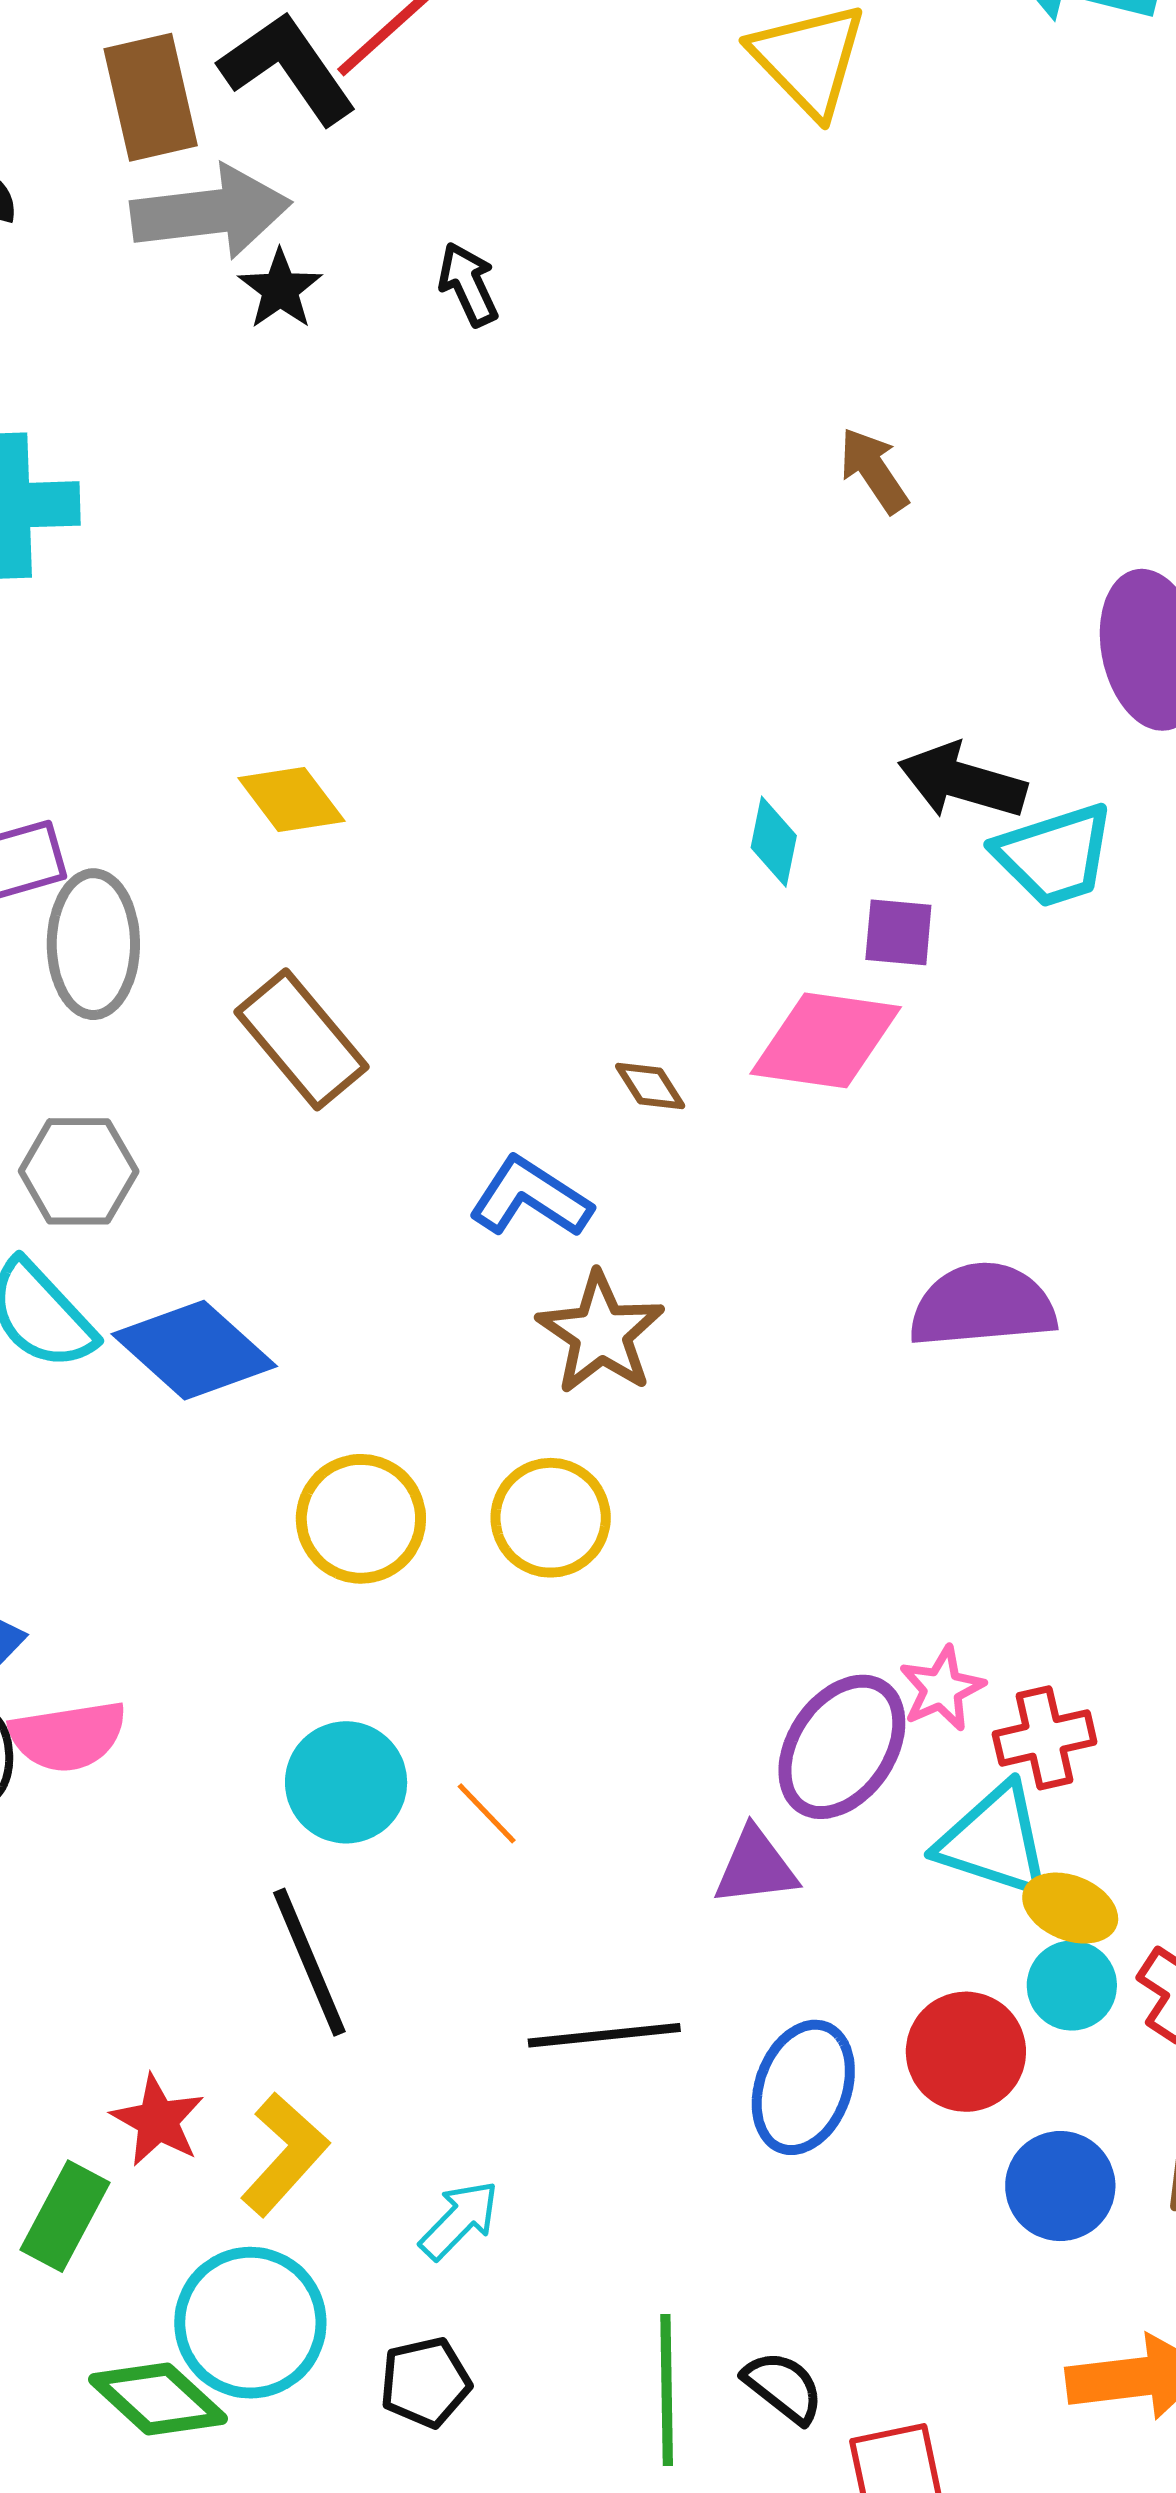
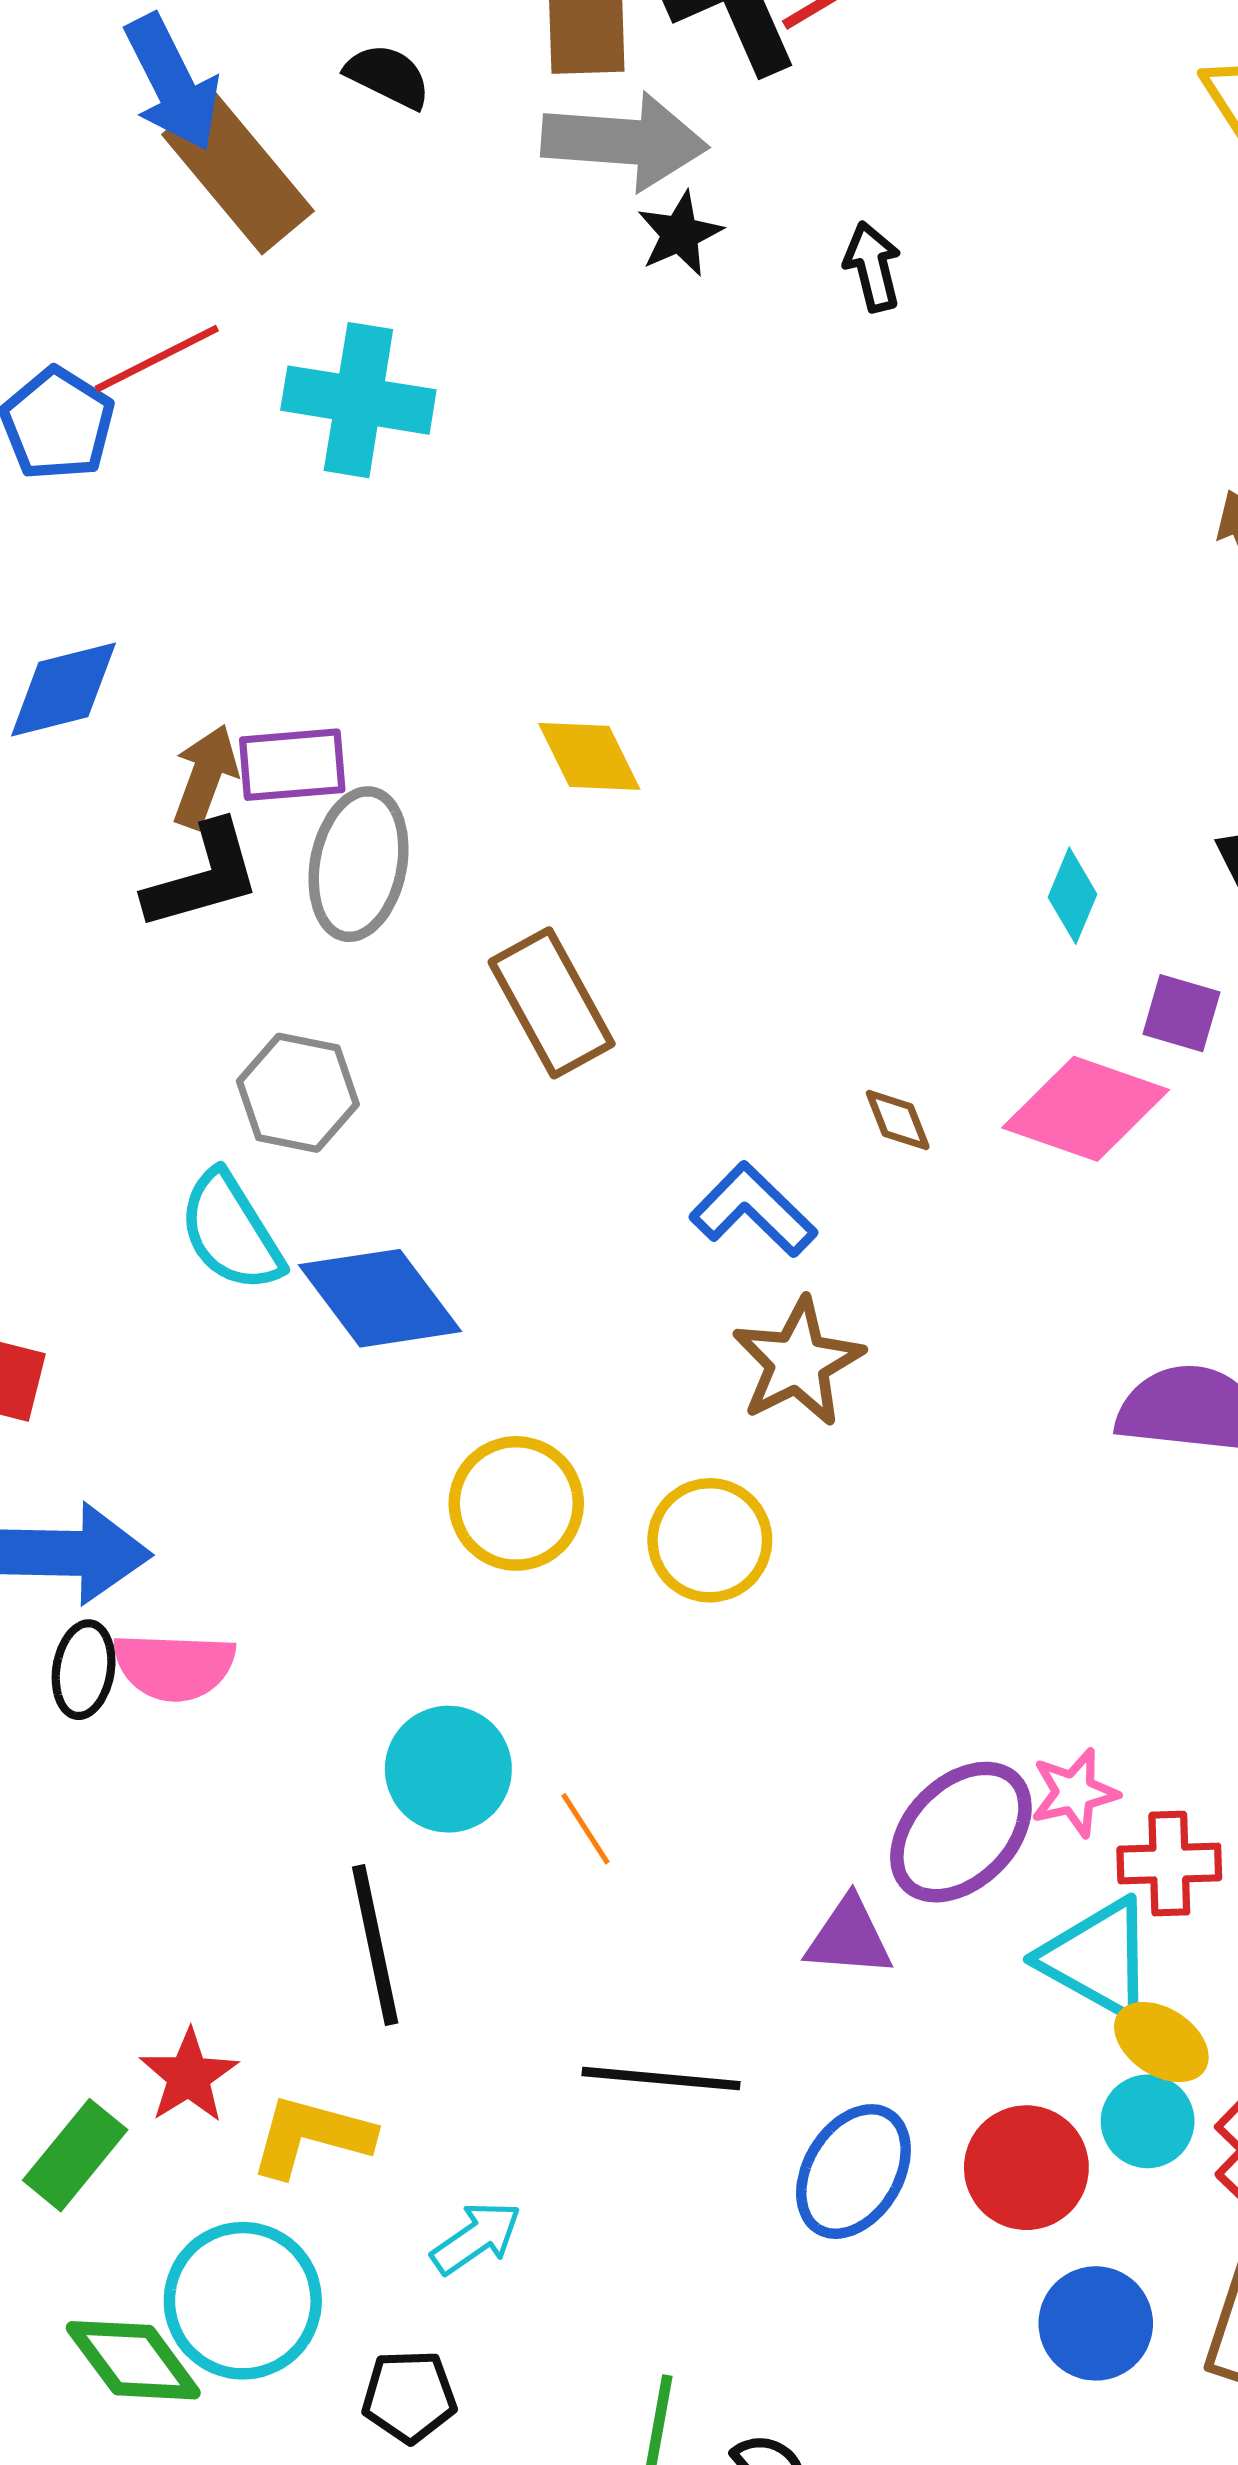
yellow L-shape: (285, 2154) -> (311, 2136), turned -128

